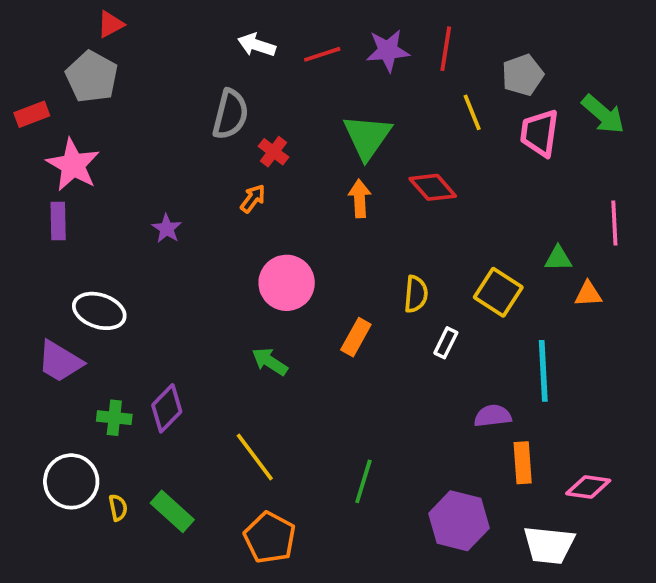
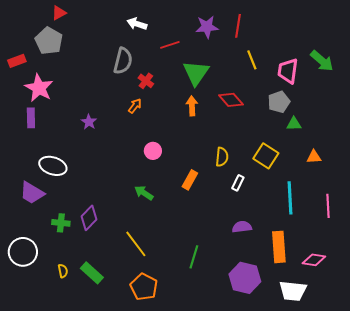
red line: (322, 54) -> (170, 45), moved
gray pentagon: (523, 75) -> (279, 102), moved
pink line: (614, 223) -> (328, 206), moved
green triangle: (558, 258) -> (294, 124), moved
pink circle: (287, 283) -> (153, 151), size x0.6
purple semicircle: (493, 416) -> (242, 227), moved
orange rectangle: (523, 463) -> (279, 247), size x1.4
white circle: (71, 481) -> (23, 252), moved

